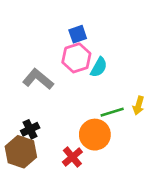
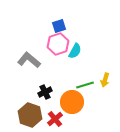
black cross: (30, 129) -> (45, 92), moved
brown hexagon: (21, 152) -> (30, 115), moved

